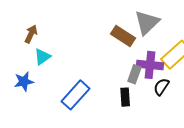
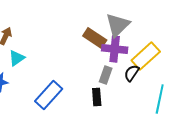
purple cross: (150, 65) -> (115, 49), moved
black semicircle: (161, 87) -> (132, 73), moved

